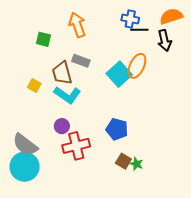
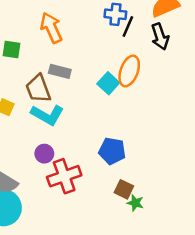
black line: (139, 30) -> (128, 27), turned -60
cyan square: (119, 74) -> (108, 83), size x0.7
green star: (136, 164) -> (135, 203), moved

